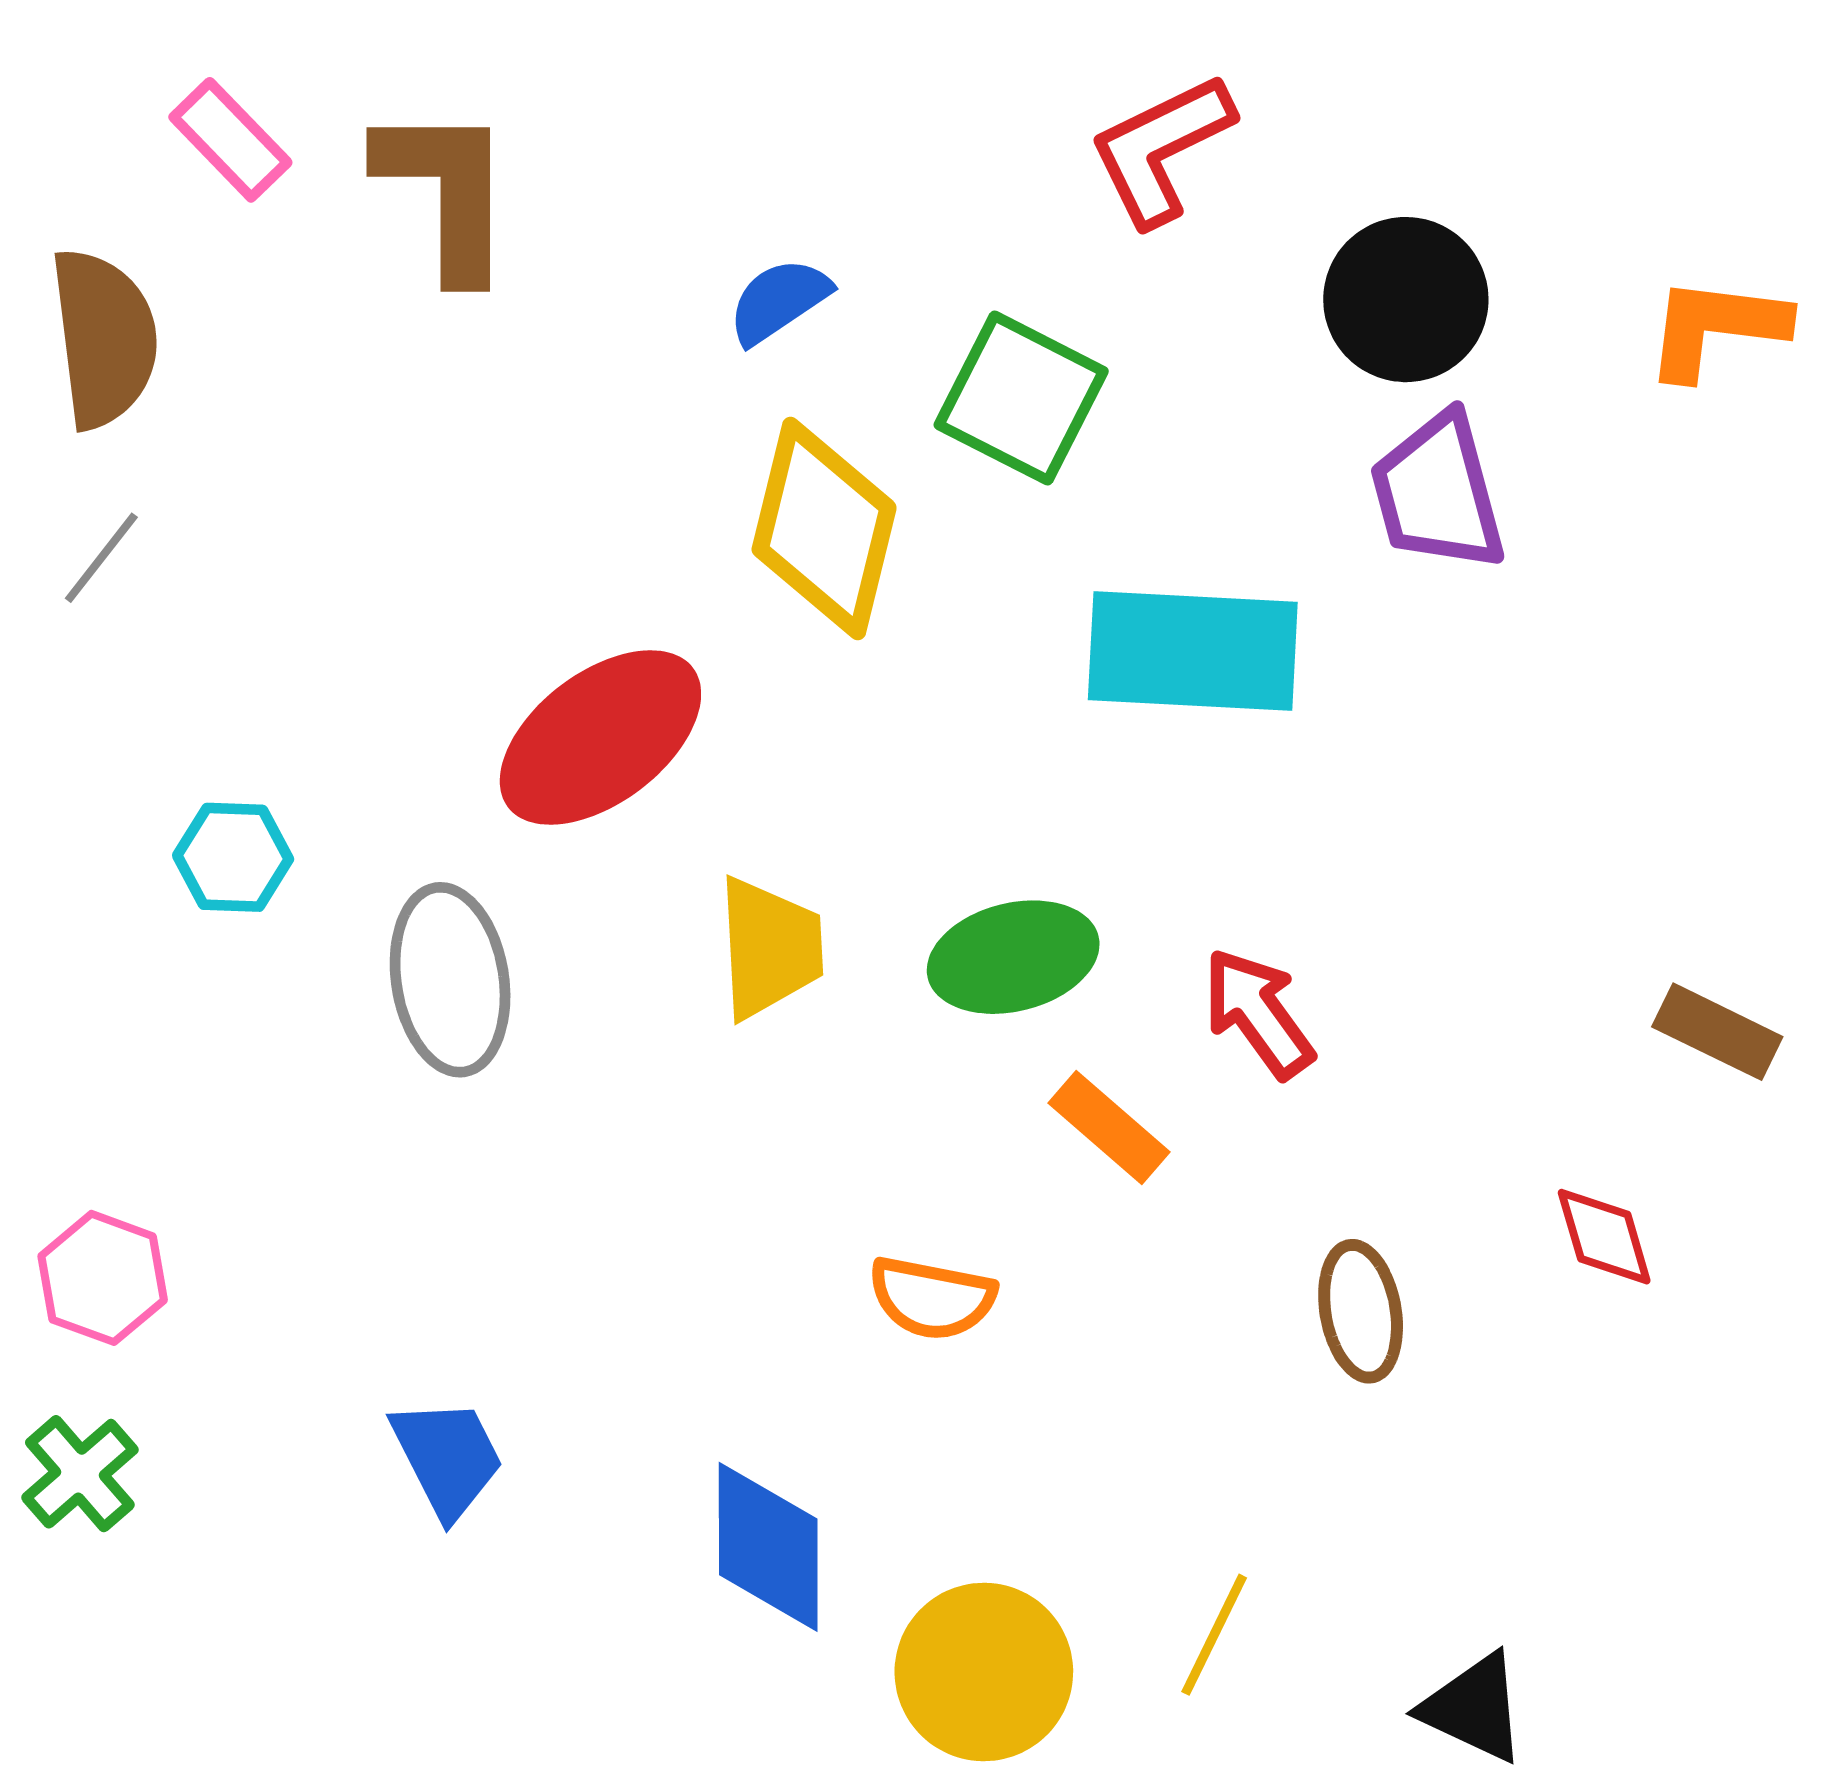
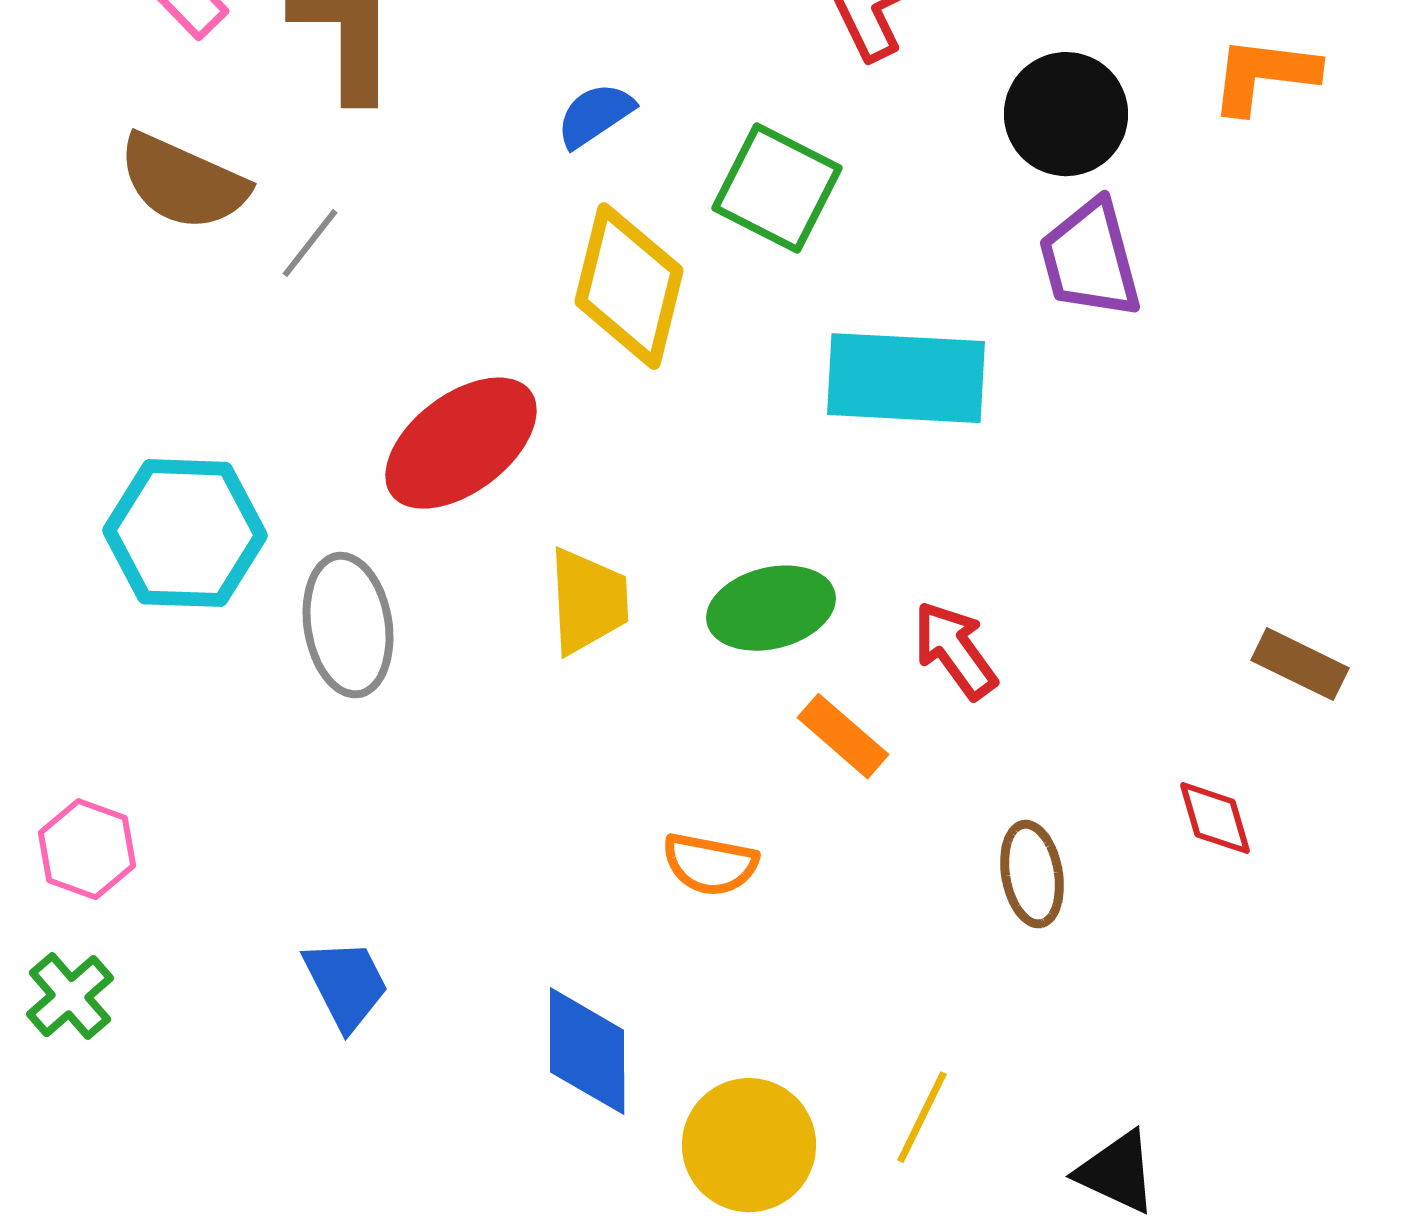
orange L-shape: (1716, 327) -> (1264, 75), moved
brown semicircle: (104, 338) -> (183, 182), moved, turned 121
gray line: (101, 558) -> (310, 243), moved
cyan hexagon: (233, 857) -> (185, 533), size x1.8

